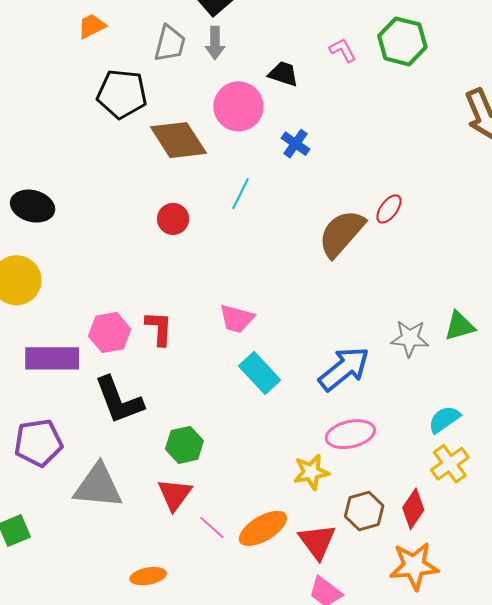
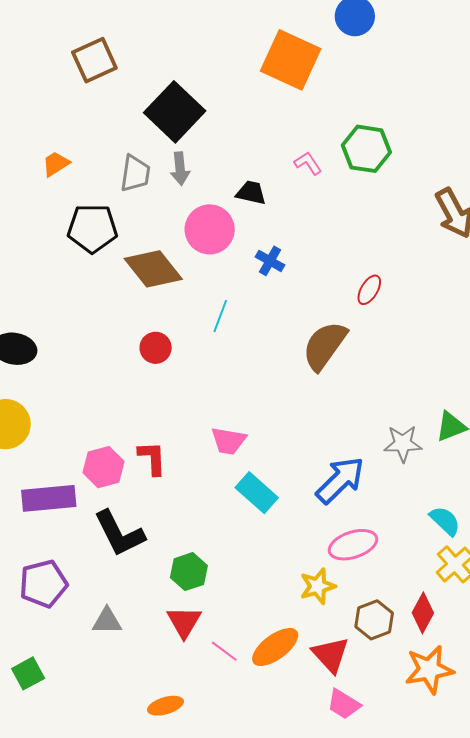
red ellipse: (389, 209) -> (369, 290), moved
cyan semicircle: (444, 419) -> (445, 521), turned 84
gray triangle: (98, 486) -> (107, 621), size x0.6

